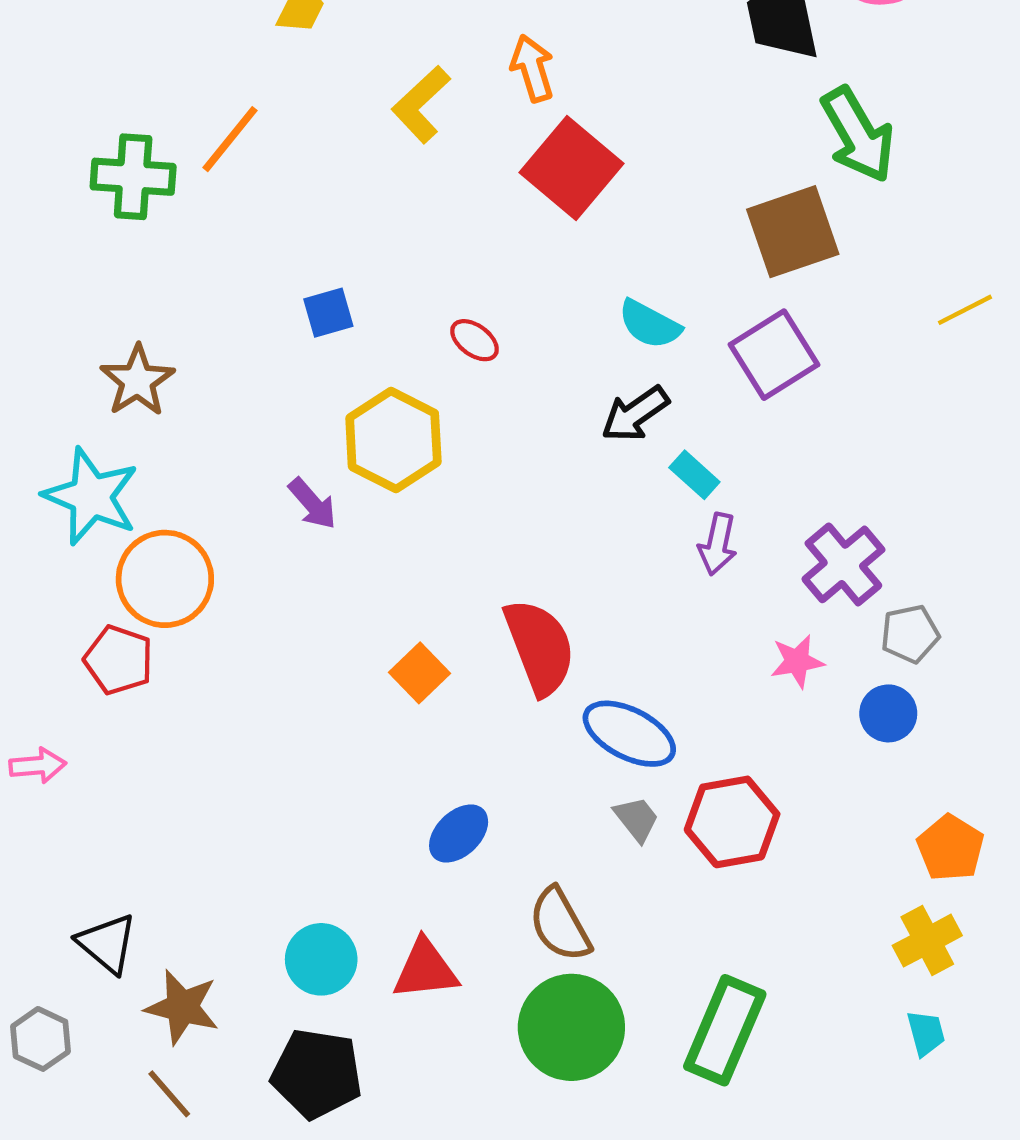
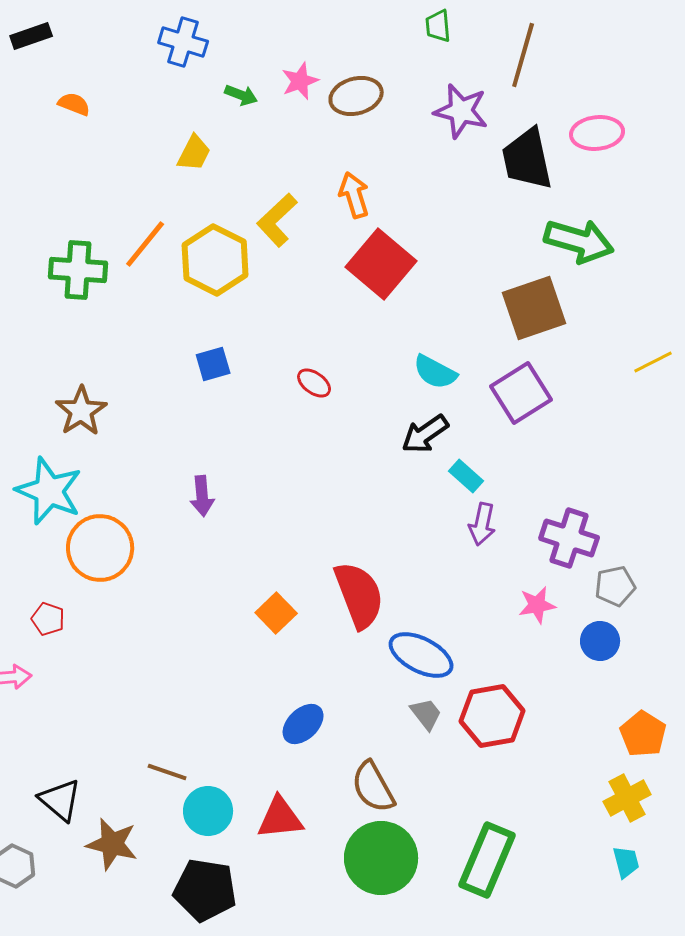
green arrow: (858, 135) -> (579, 241), turned -44
yellow hexagon: (393, 440) -> (215, 260), moved
purple arrow: (312, 504) -> (202, 496), turned 36
purple cross: (843, 564) -> (569, 538), turned -32
red pentagon: (119, 660) -> (48, 619), moved, size x0.7
brown line: (169, 1094) -> (167, 772), moved, turned -30

